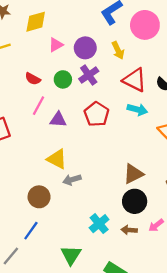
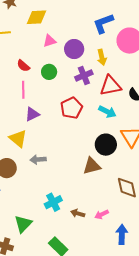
purple cross: (89, 75) -> (84, 75), moved
red triangle: (135, 80) -> (111, 86), turned -50
pink line: (38, 106) -> (23, 90), turned -42
purple triangle: (58, 120) -> (32, 114), moved, turned -42
yellow triangle: (57, 159) -> (18, 139), moved
black circle: (135, 201) -> (106, 145), moved

